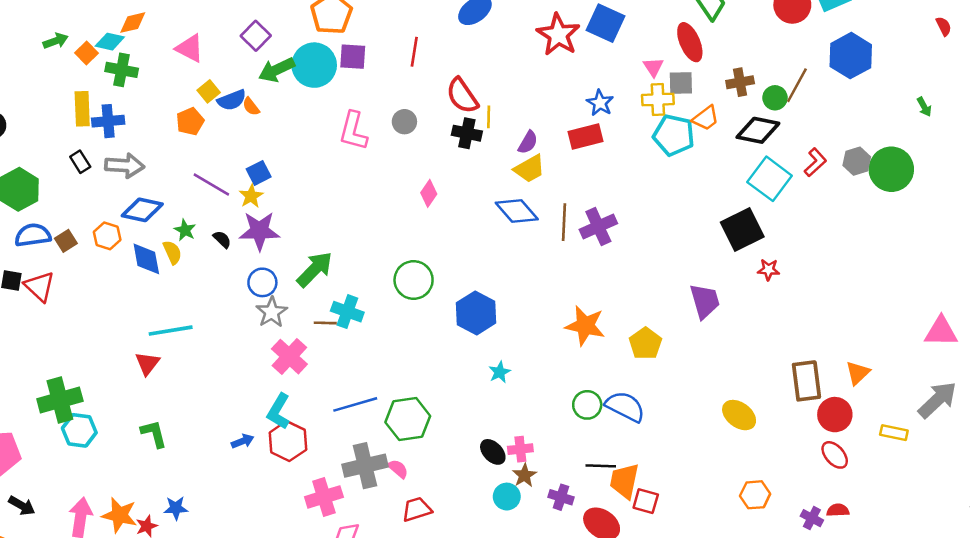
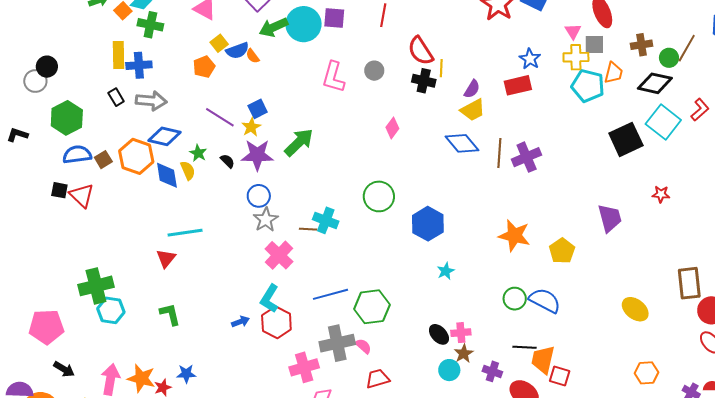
orange trapezoid: (706, 118) -> (613, 73), turned -40
black square: (742, 230) -> (626, 139), moved
orange hexagon: (107, 236) -> (136, 156), size x1.6
green arrow: (315, 269) -> (299, 142), moved

